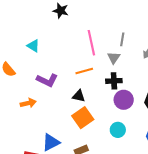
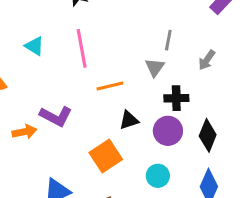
pink line: (91, 43) -> (82, 48), moved
purple L-shape: (47, 80) -> (56, 116), moved
black cross: (114, 81) -> (176, 98), moved
black triangle: (79, 96) -> (129, 120), moved, turned -32

